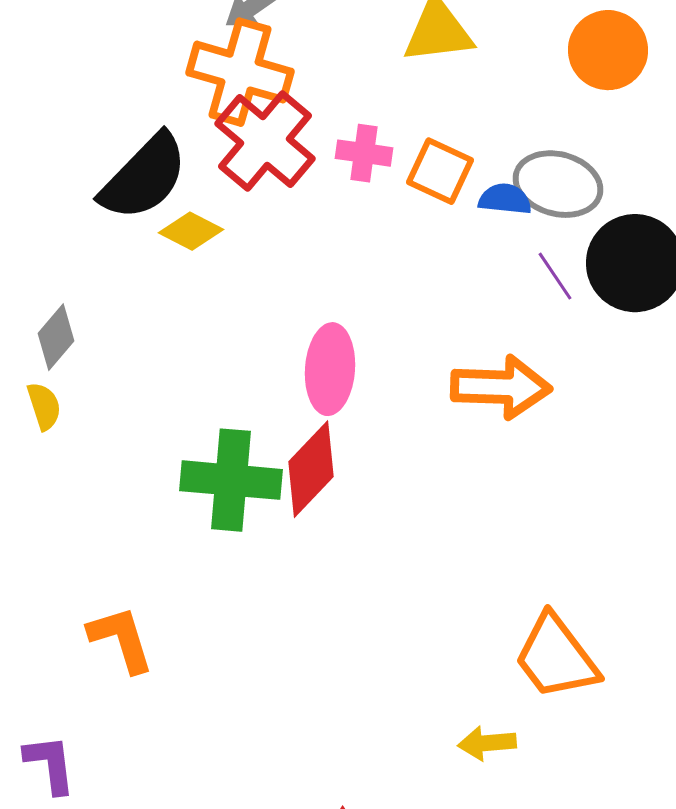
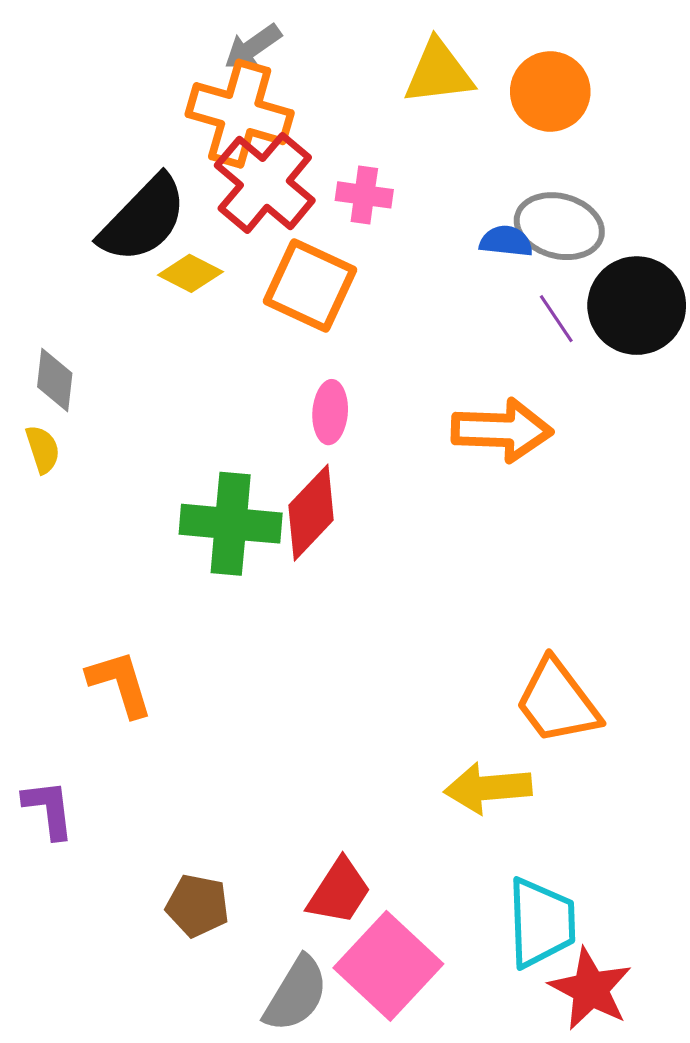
orange circle: (608, 50) -> (550, 91), moved
orange square: (440, 171) -> (310, 285), moved, size x1.4
gray diamond: (56, 337) -> (55, 380), turned -34
pink ellipse: (330, 369) -> (330, 412), size x0.7
yellow arrow: (487, 743) -> (488, 788), size x1.5

